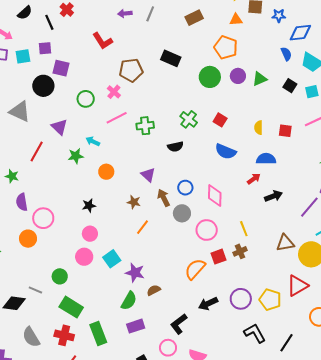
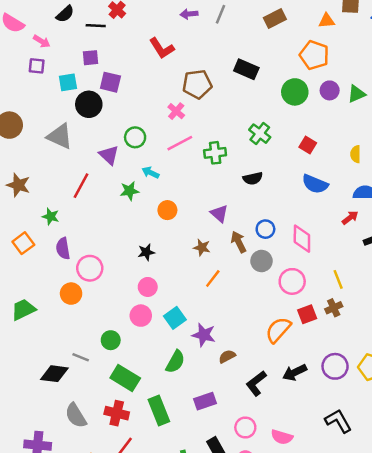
black line: (49, 22) -> (96, 26), turned -63
cyan square: (23, 56) -> (68, 82), moved
green circle: (86, 99) -> (135, 137), moved
green cross: (189, 119) -> (260, 134), moved
green semicircle: (129, 301) -> (175, 362), moved
black L-shape: (179, 324) -> (256, 383), moved
black L-shape: (255, 333) -> (338, 421), moved

